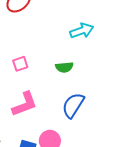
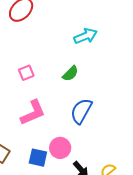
green semicircle: (64, 67) -> (70, 74), turned -36

